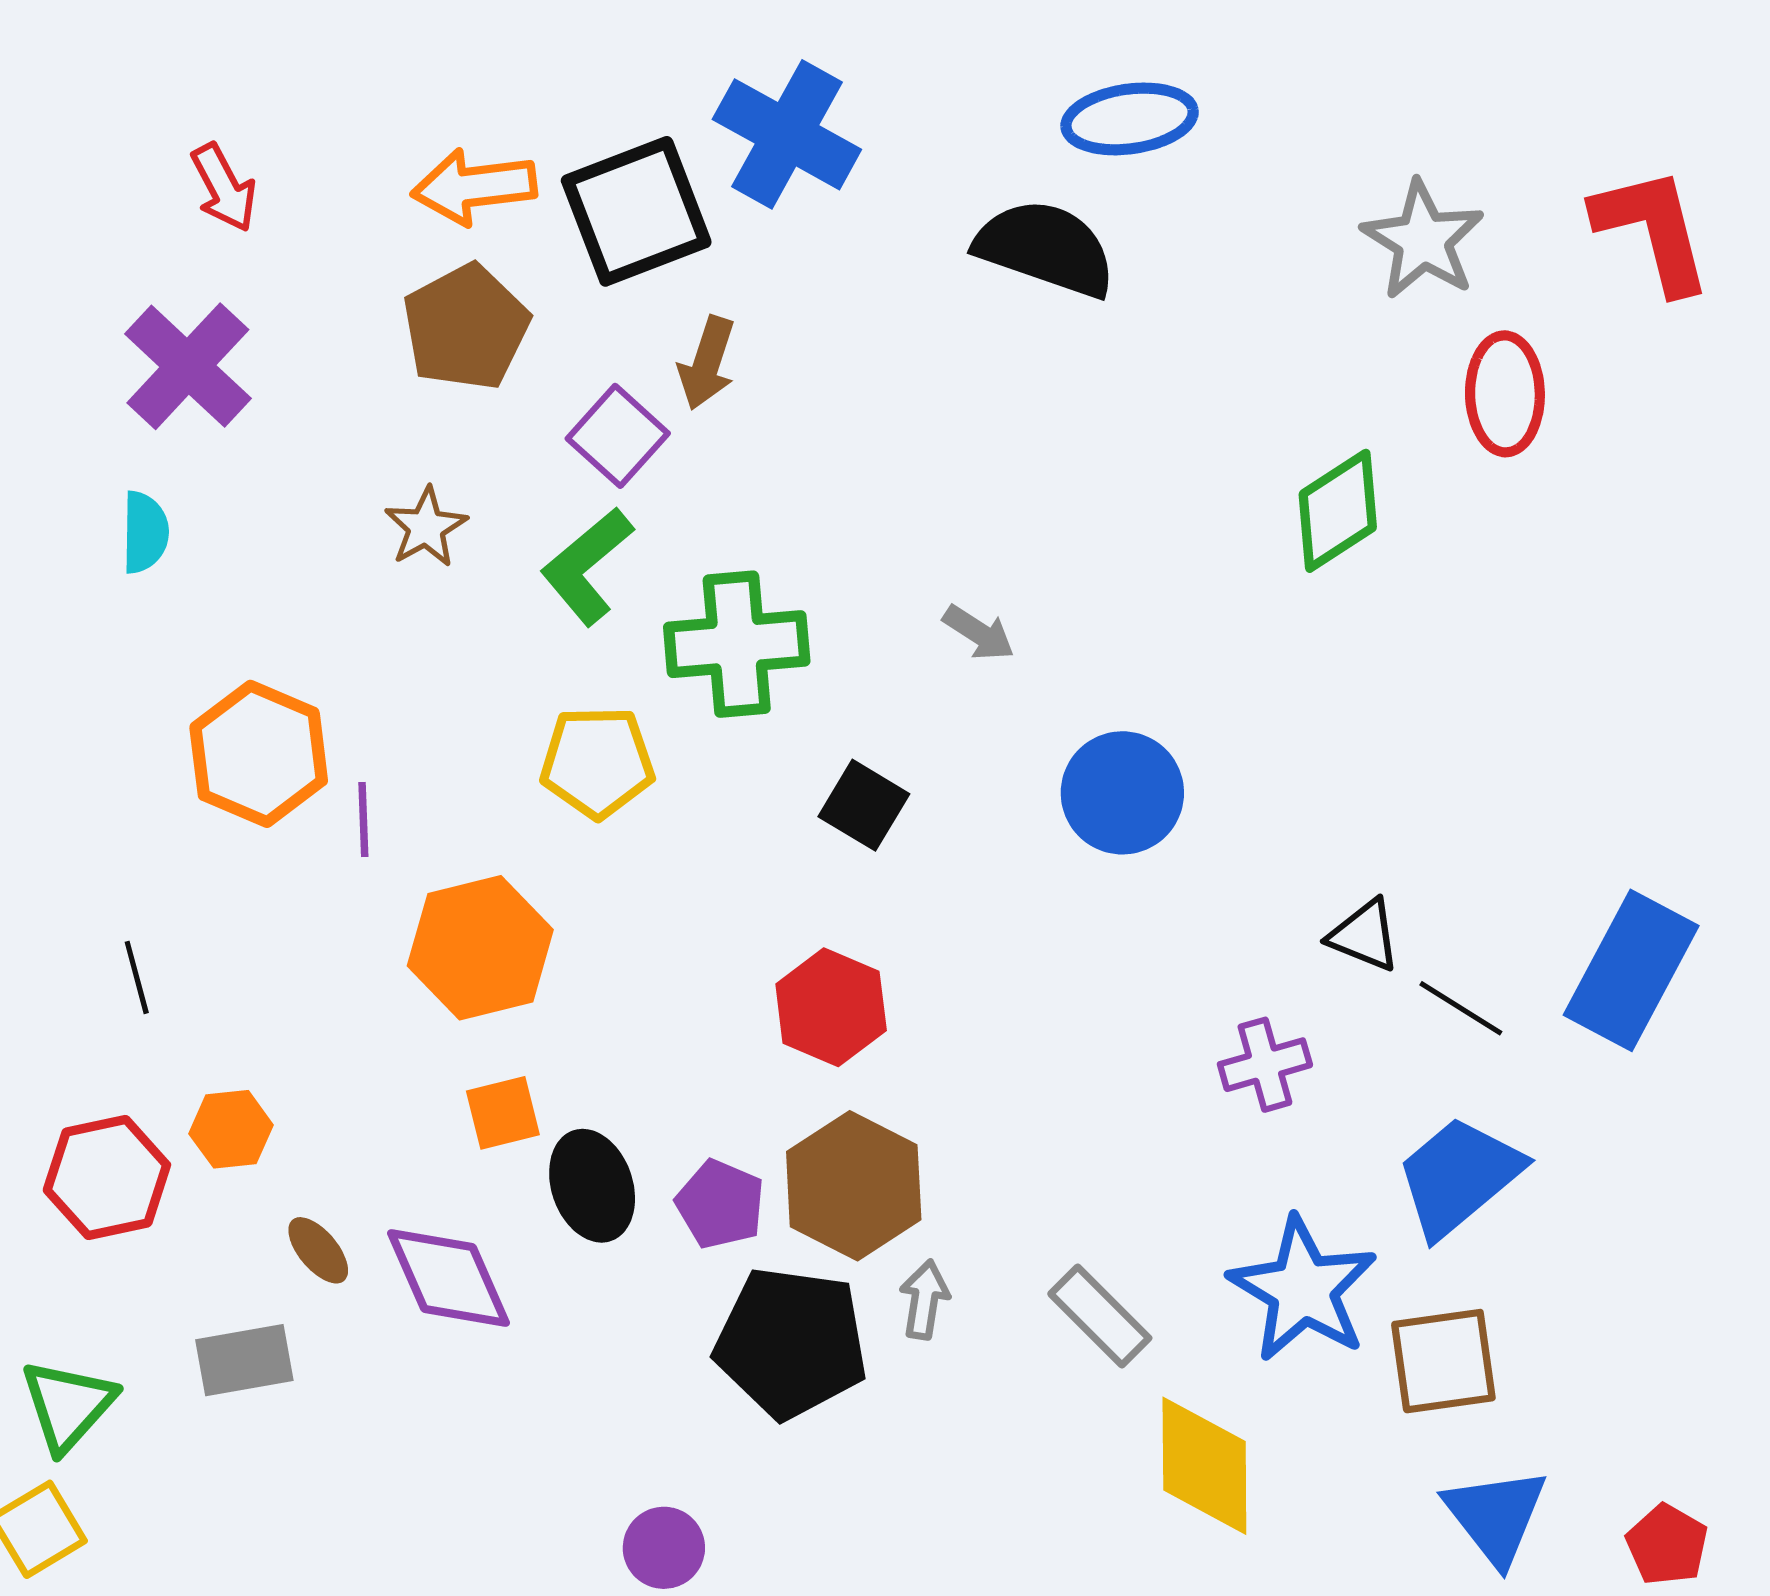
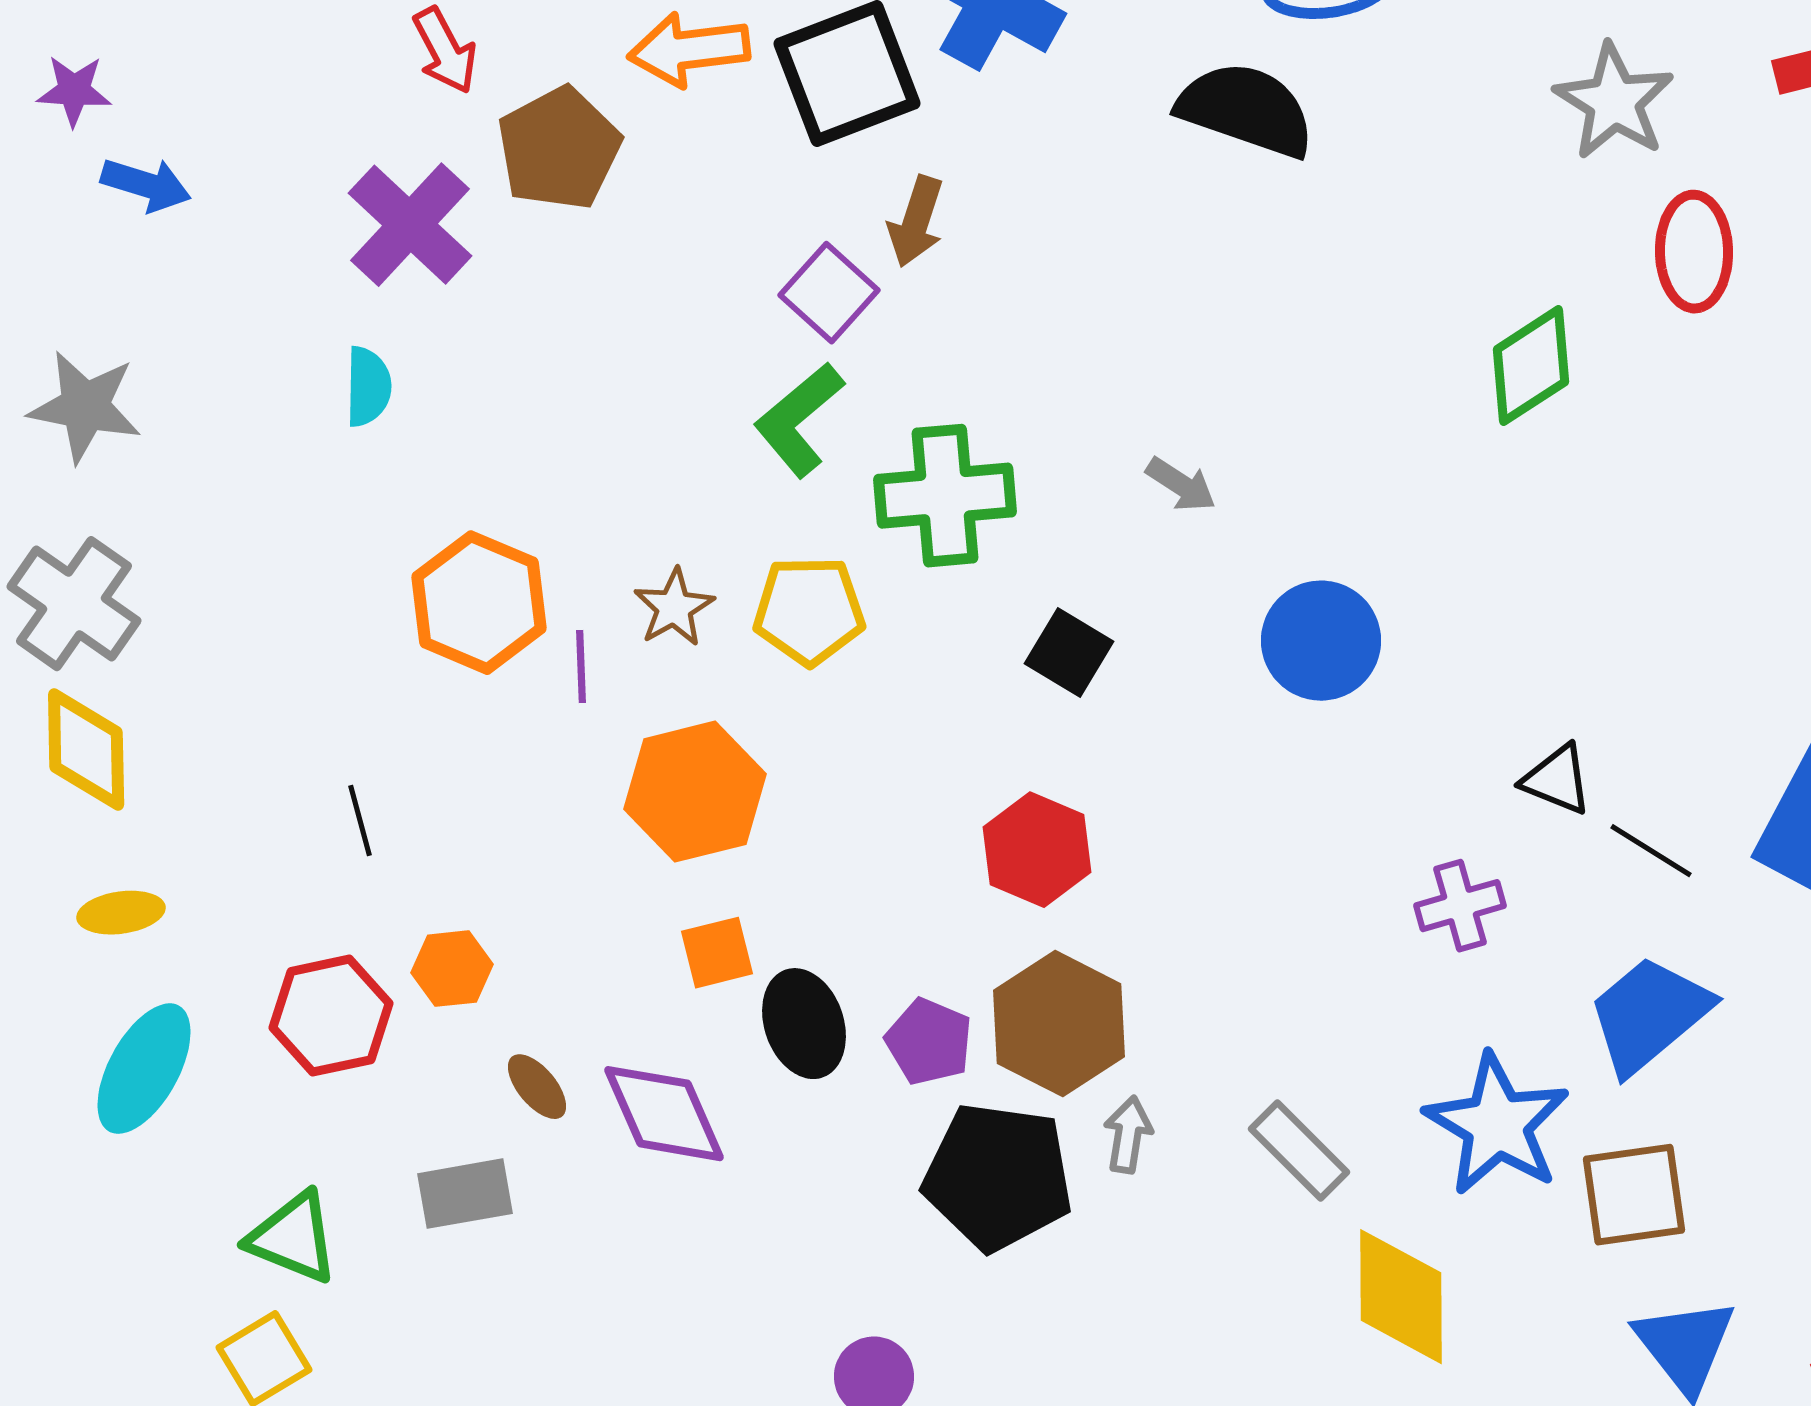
brown pentagon: (466, 327) -> (559, 149), moved
brown star: (426, 527) -> (674, 608), moved
green triangle: (68, 1405) -> (293, 1238), turned -50

